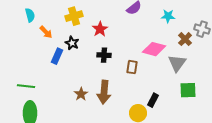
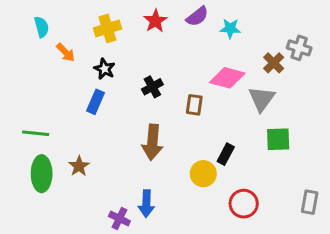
cyan star: (168, 16) -> (230, 28), moved
red star: (100, 29) -> (155, 21), moved
black cross: (104, 55) -> (152, 87), turned -32
blue rectangle: (57, 56) -> (95, 102), moved
brown star: (81, 94) -> (79, 166), moved

